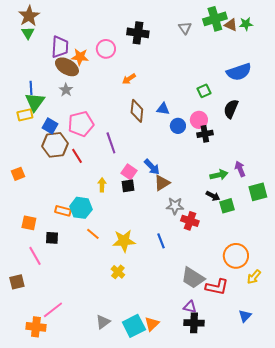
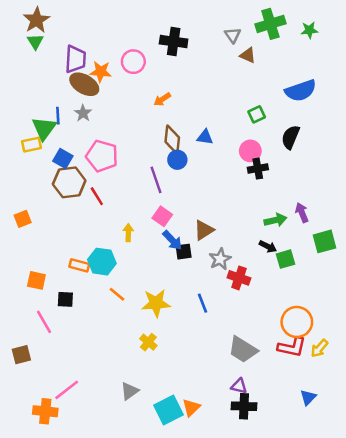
brown triangle: (231, 25) -> (248, 55), moved
blue line: (31, 88) -> (58, 116), moved
pink pentagon: (81, 124) -> (102, 156), turned 30
blue circle: (178, 126) -> (177, 160), moved
purple line: (111, 143) -> (156, 180), moved
blue arrow: (152, 167) -> (172, 240), moved
black square: (128, 186) -> (184, 252), moved
gray star: (175, 206) -> (220, 259), turned -30
red L-shape: (217, 287) -> (292, 347), moved
gray triangle: (103, 322) -> (130, 391), moved

